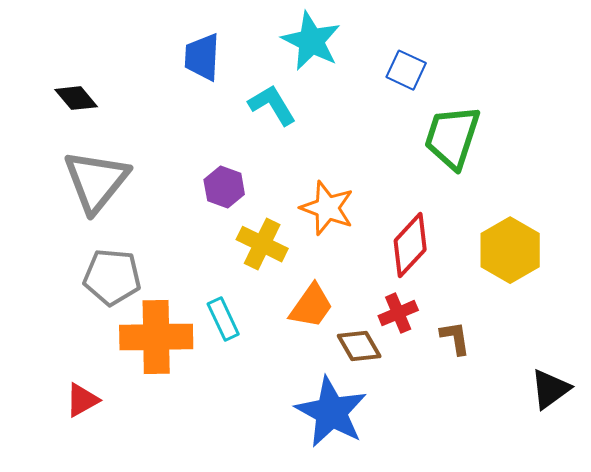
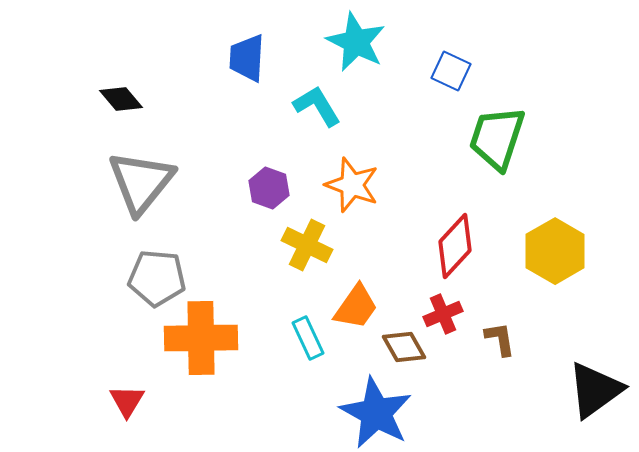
orange star: (327, 208) -> (352, 185), moved
cyan rectangle: (223, 319) -> (308, 338), moved
black triangle: (550, 389) -> (595, 390), size x1.4
red triangle: (82, 400) -> (127, 401), turned -30

